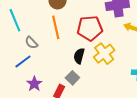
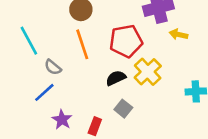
black semicircle: (79, 56) -> (116, 78), turned 56
gray square: (72, 78) -> (123, 109), moved

